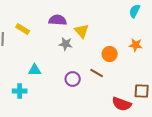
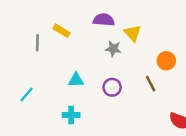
brown line: (97, 73) -> (151, 84), turned 32
purple circle: (73, 79) -> (112, 87), moved
cyan cross: (20, 91) -> (71, 115), moved

